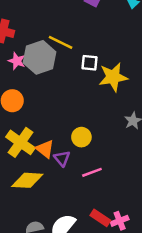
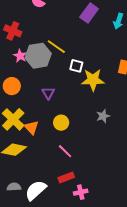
purple triangle: (62, 158) -> (48, 93), moved
pink line: (92, 172) -> (65, 151), turned 56
red rectangle: (100, 218) -> (66, 177), moved, turned -63

